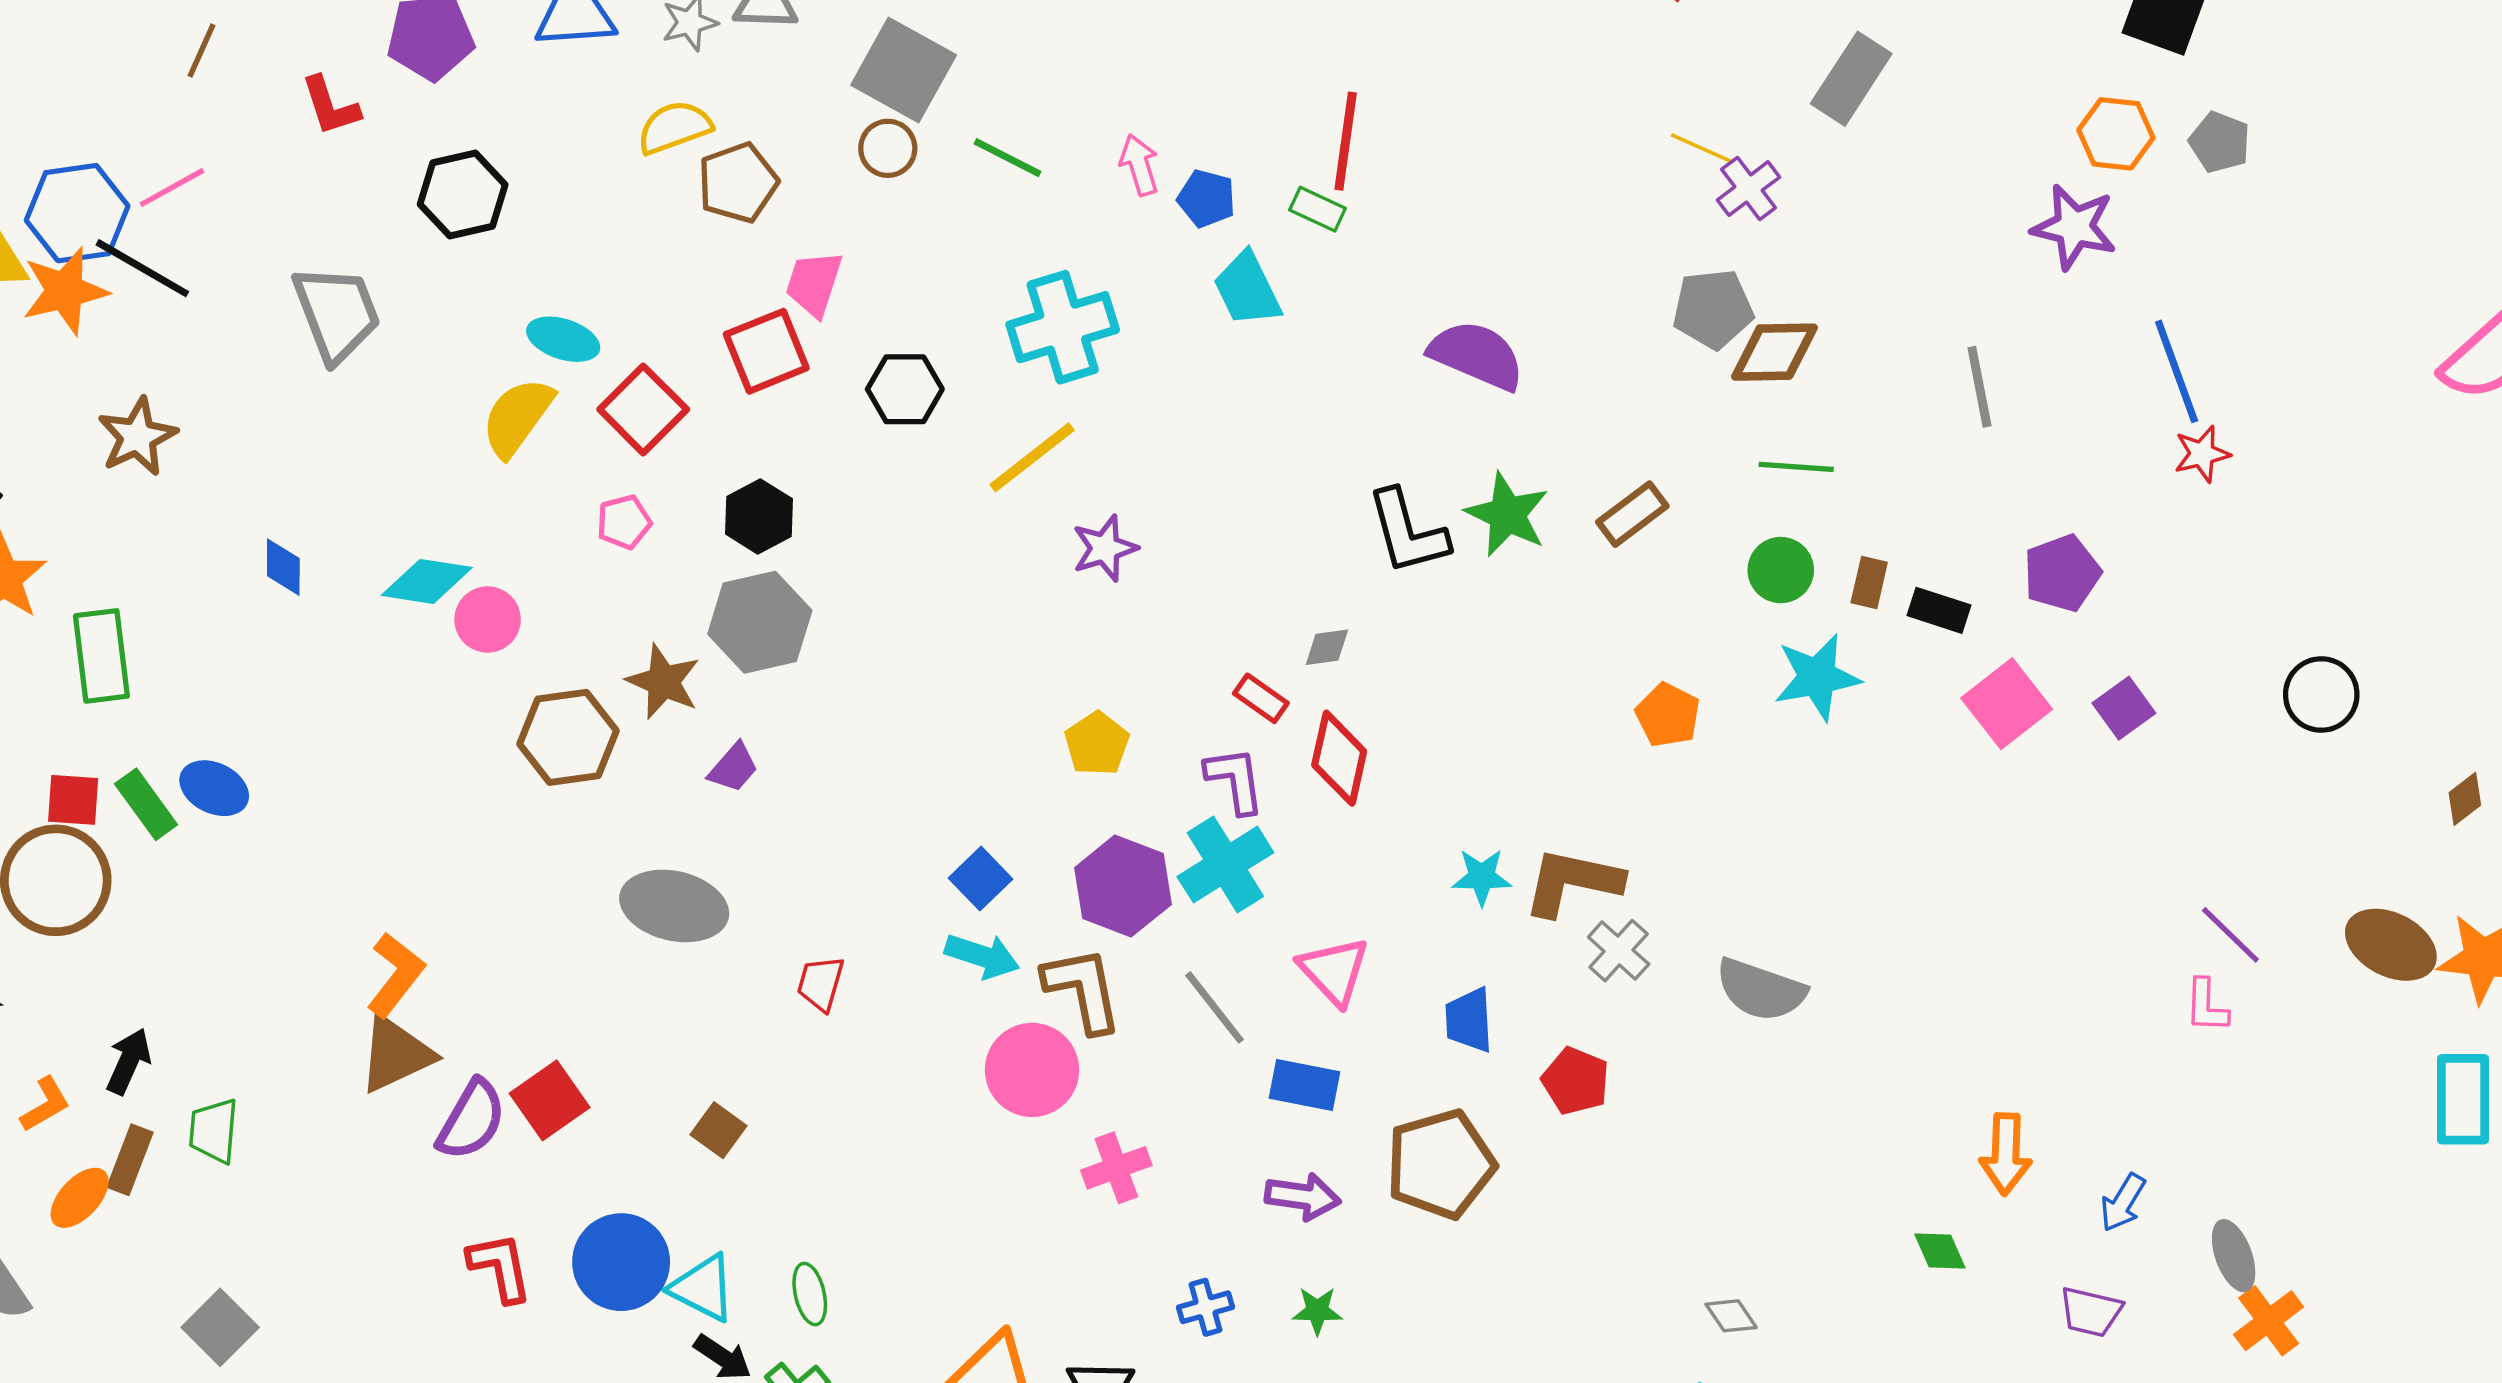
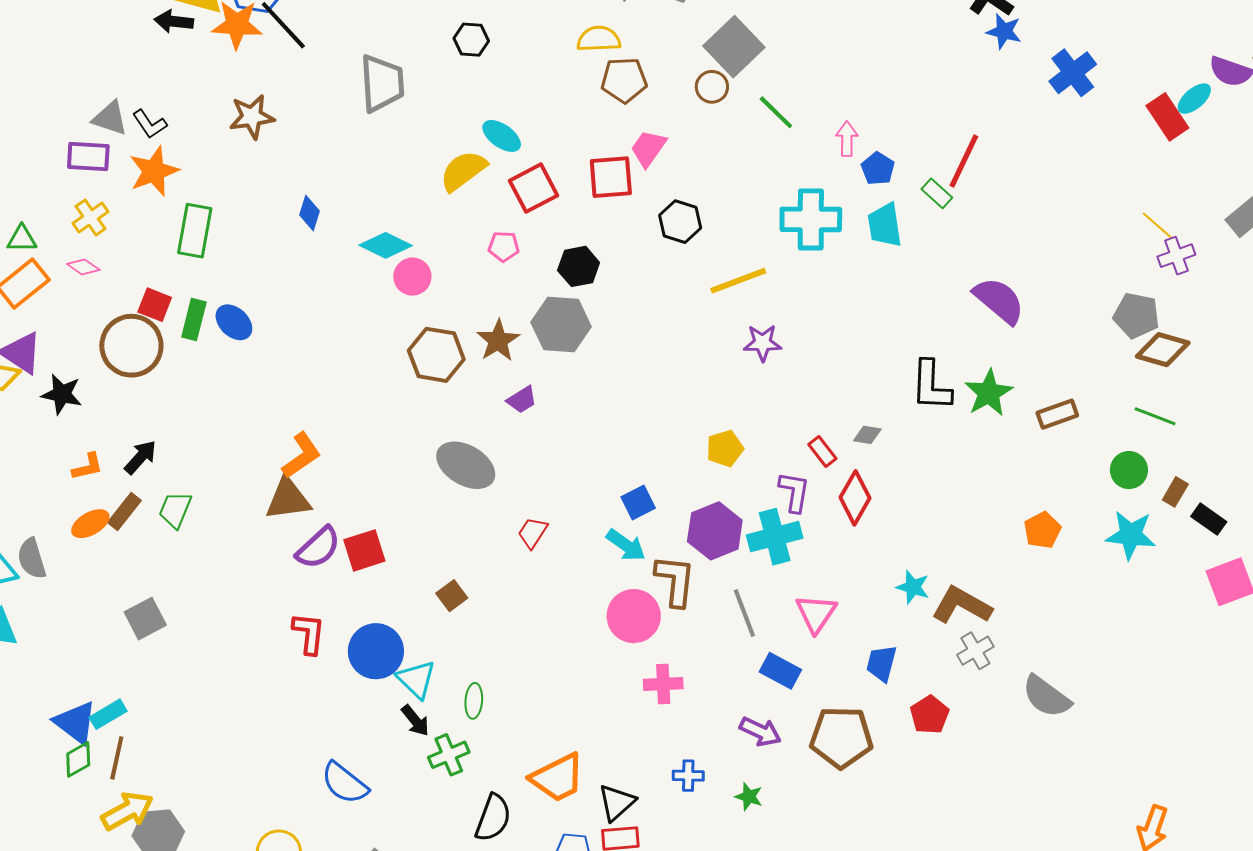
black hexagon: (463, 194) -> (471, 40), size x0.7
cyan cross: (1063, 327) -> (811, 219), moved
green rectangle: (146, 804) -> (194, 319), turned 33

